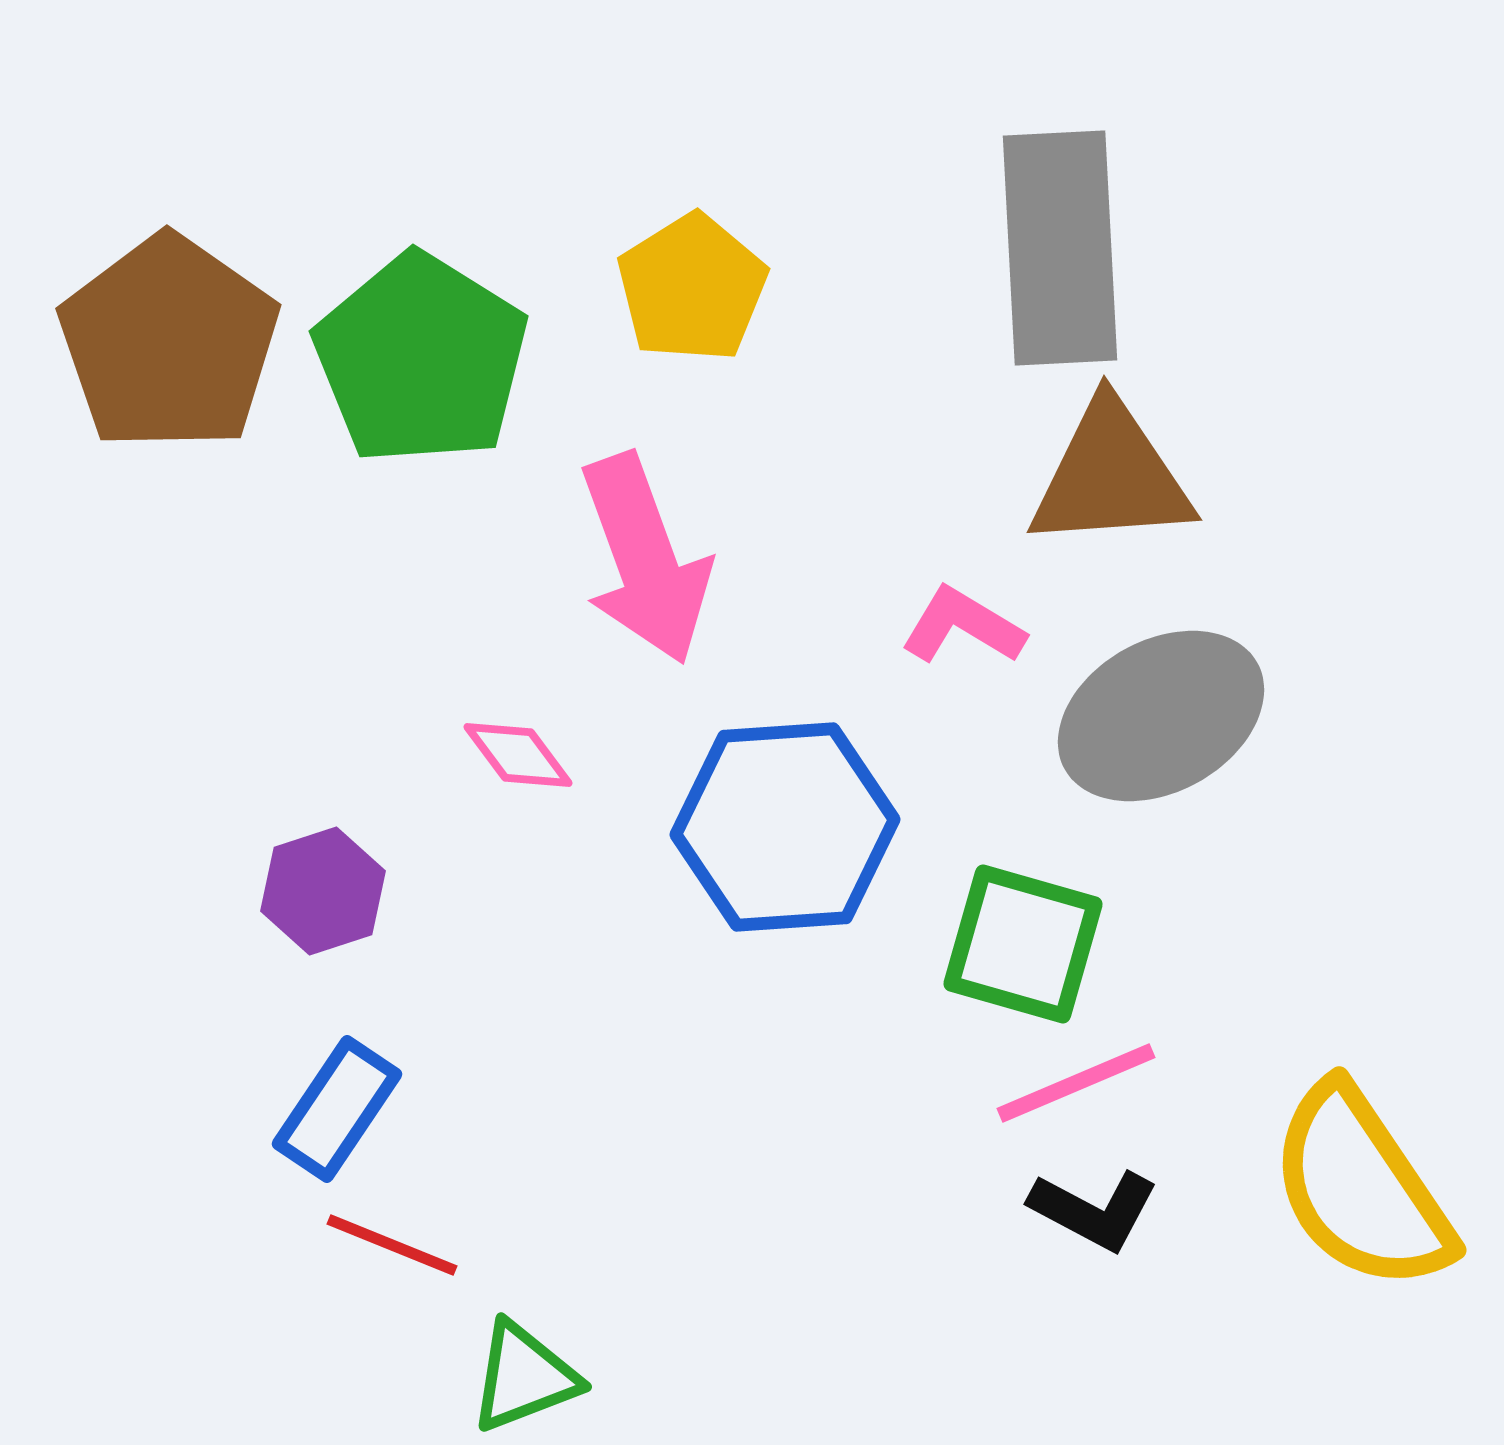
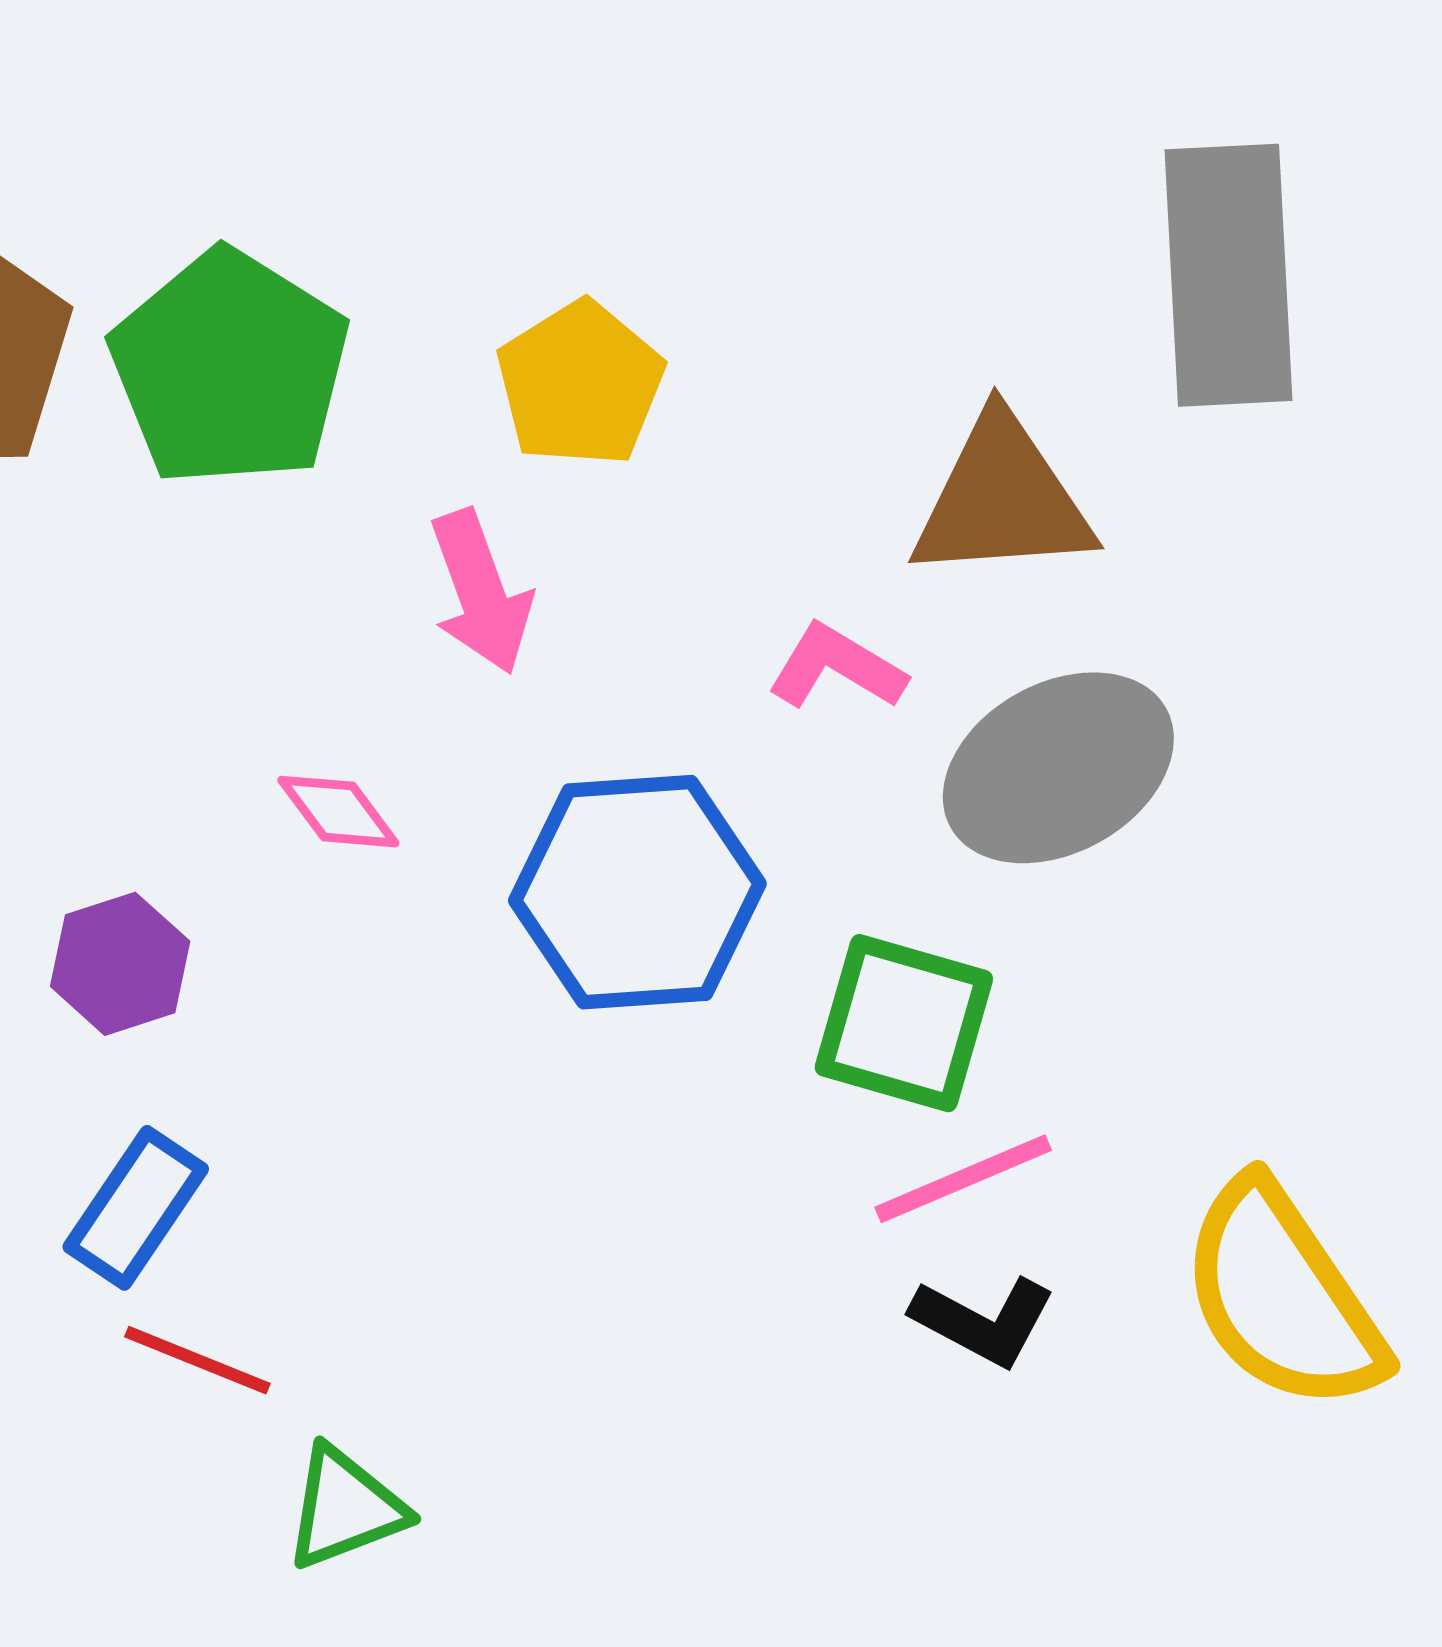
gray rectangle: (1060, 248) -> (1229, 275), moved
yellow pentagon: (692, 288) -> (580, 384), moved
pink arrow: (645, 559) -> (481, 592), size x0.7

